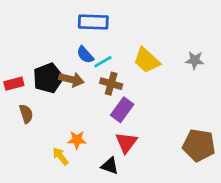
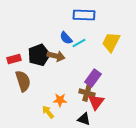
blue rectangle: (93, 22) -> (84, 15), moved
yellow trapezoid: (147, 60) -> (111, 42), turned 75
brown cross: (111, 84) -> (87, 93), moved
brown semicircle: (26, 114) -> (23, 81), size x1.5

